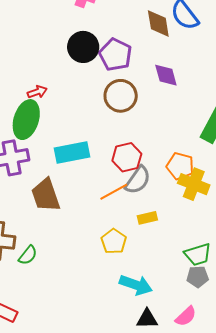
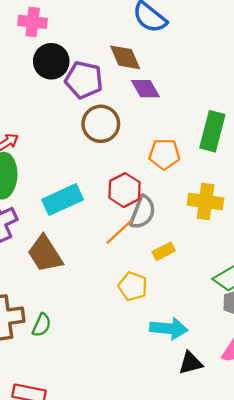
brown diamond: (158, 23) -> (125, 57), moved
black circle: (83, 47) -> (51, 61), moved
orange pentagon: (180, 166) -> (164, 154), moved

